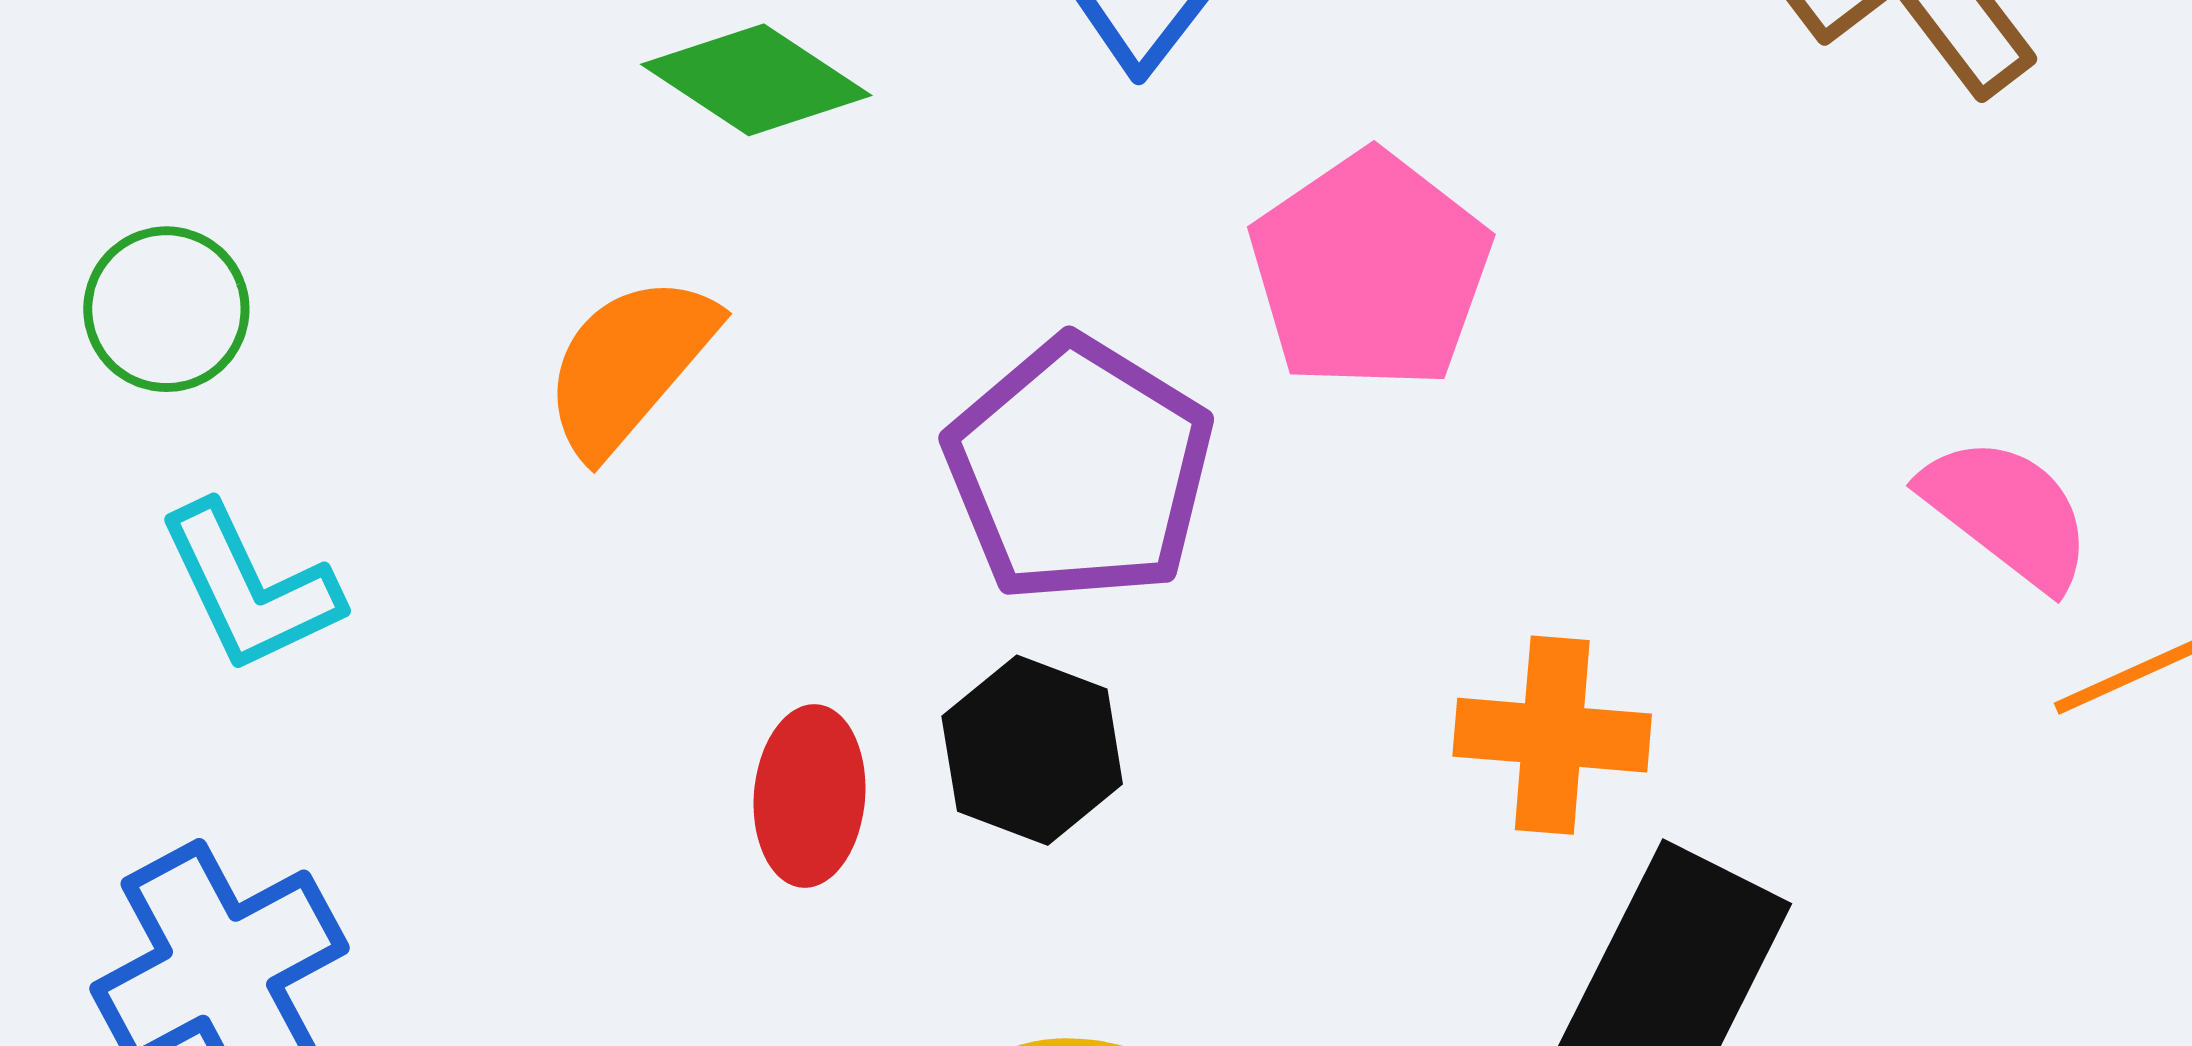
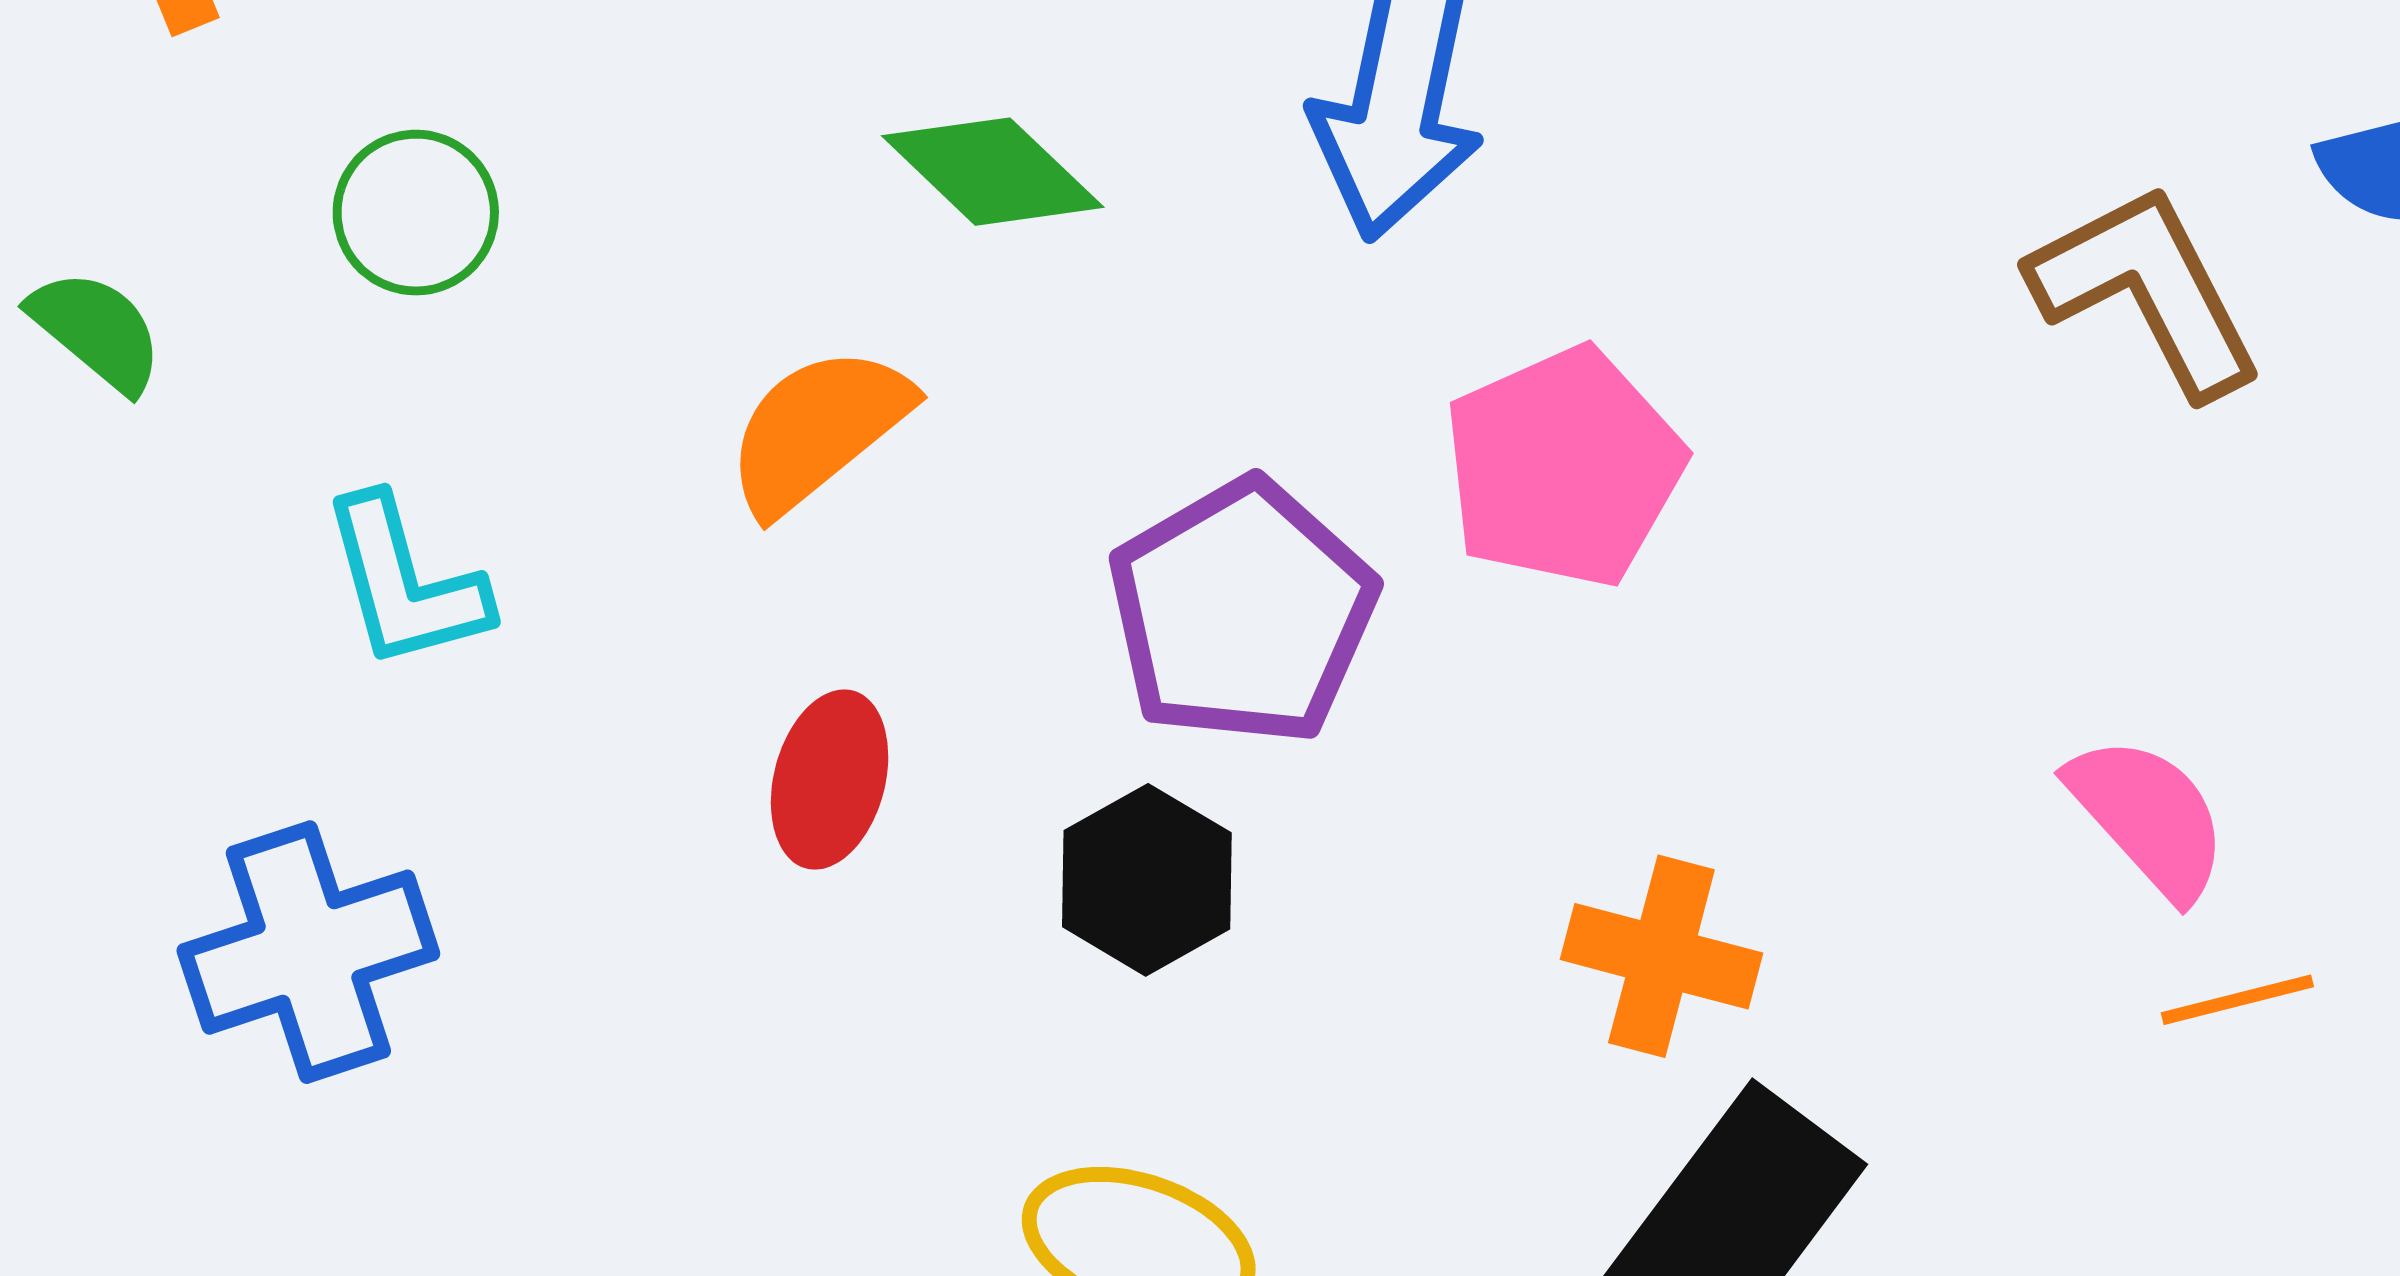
green circle: (166, 309) -> (416, 213), moved
red ellipse: (809, 796) -> (830, 780), moved

